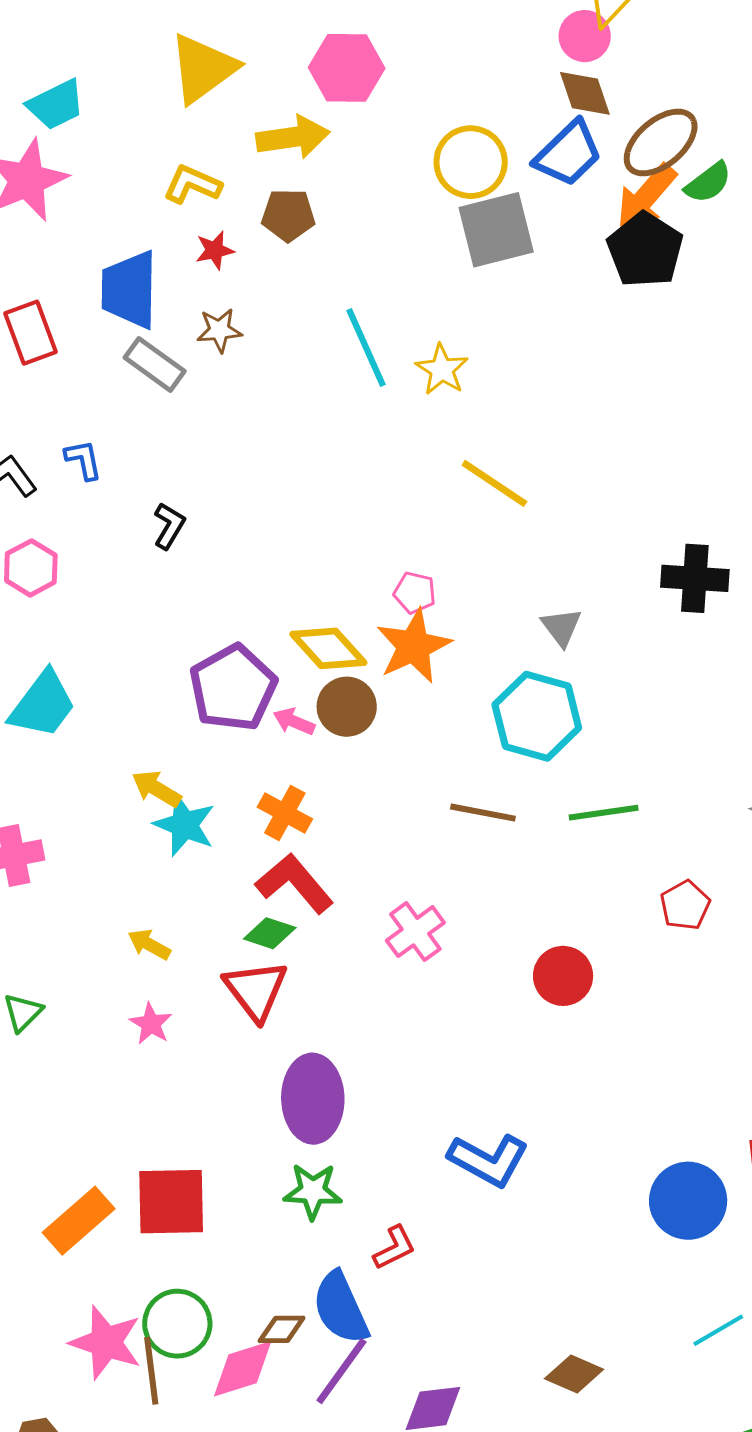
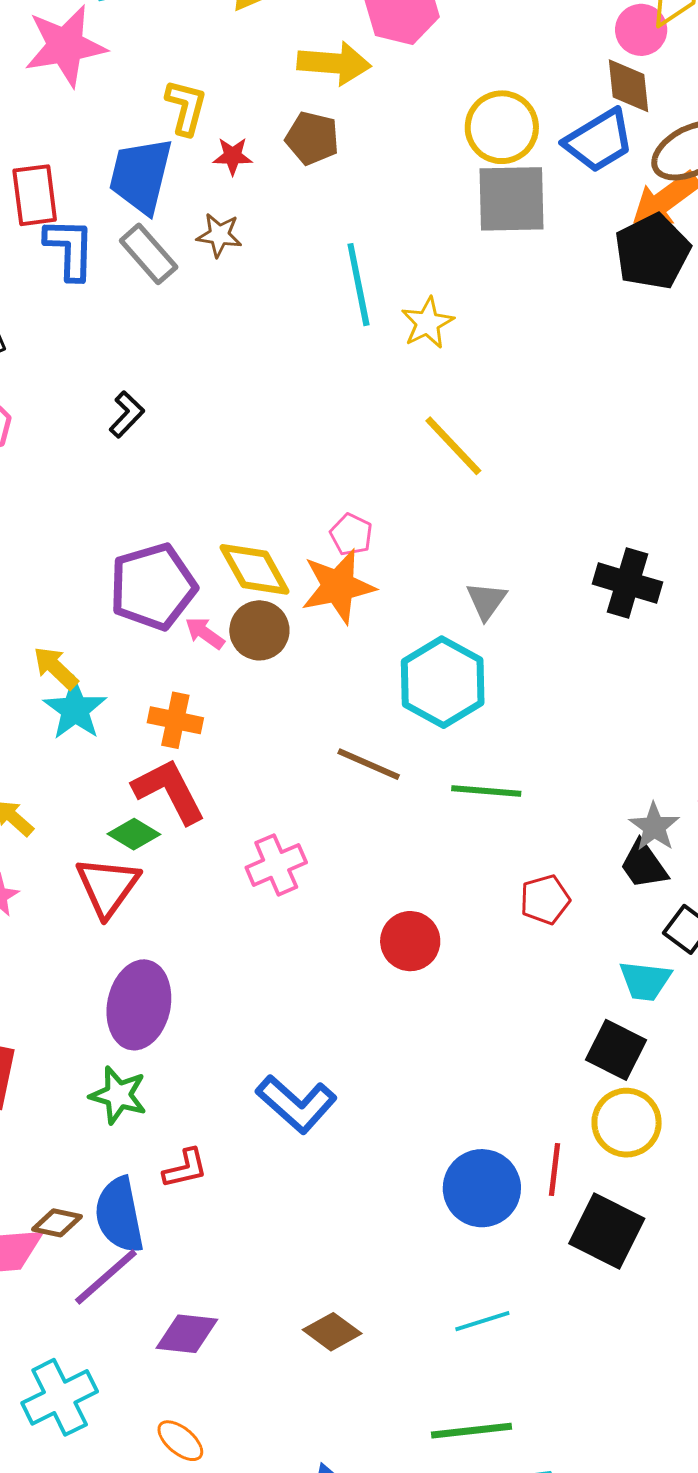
yellow L-shape: (192, 184) -> (186, 107), moved, turned 68
blue L-shape: (83, 460) -> (70, 249), moved, size x1.5
orange cross: (285, 813) -> (175, 720), turned -30

